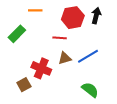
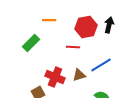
brown triangle: (65, 58) -> (79, 75), moved

